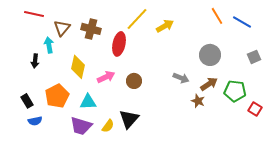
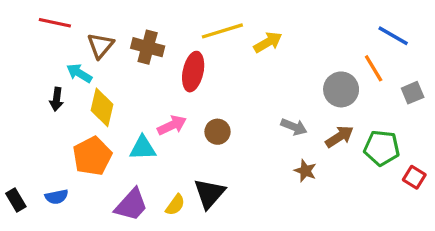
orange line: (217, 16) -> (374, 68), moved
yellow line: (137, 19) -> (222, 31), turned 30
cyan arrow: (49, 45) -> (79, 73), turned -49
yellow diamond: (78, 67) -> (102, 107), moved
black rectangle: (27, 101) -> (16, 200), moved
brown star: (198, 101) -> (305, 171), moved
cyan triangle: (88, 102) -> (143, 148), moved
purple trapezoid: (81, 126) -> (131, 205), turned -65

